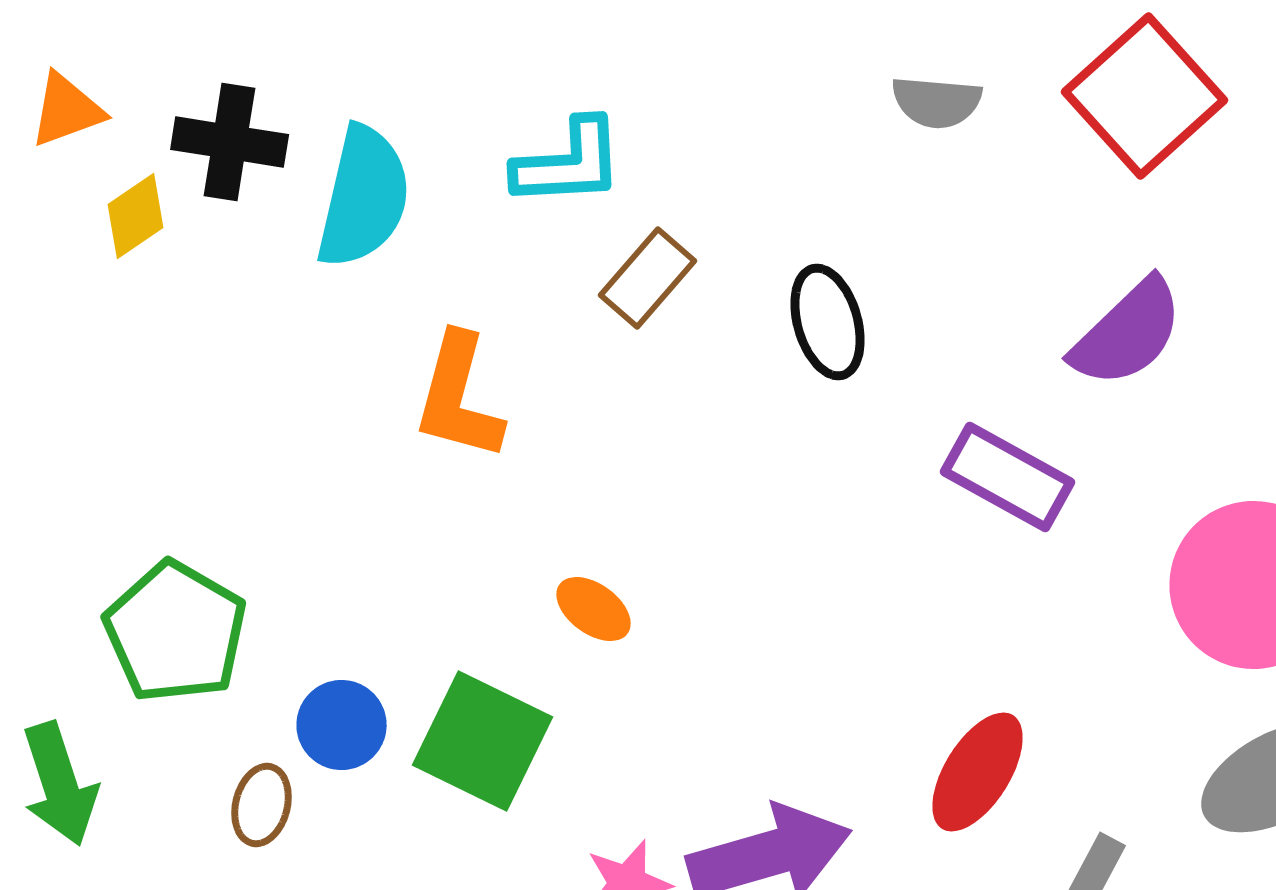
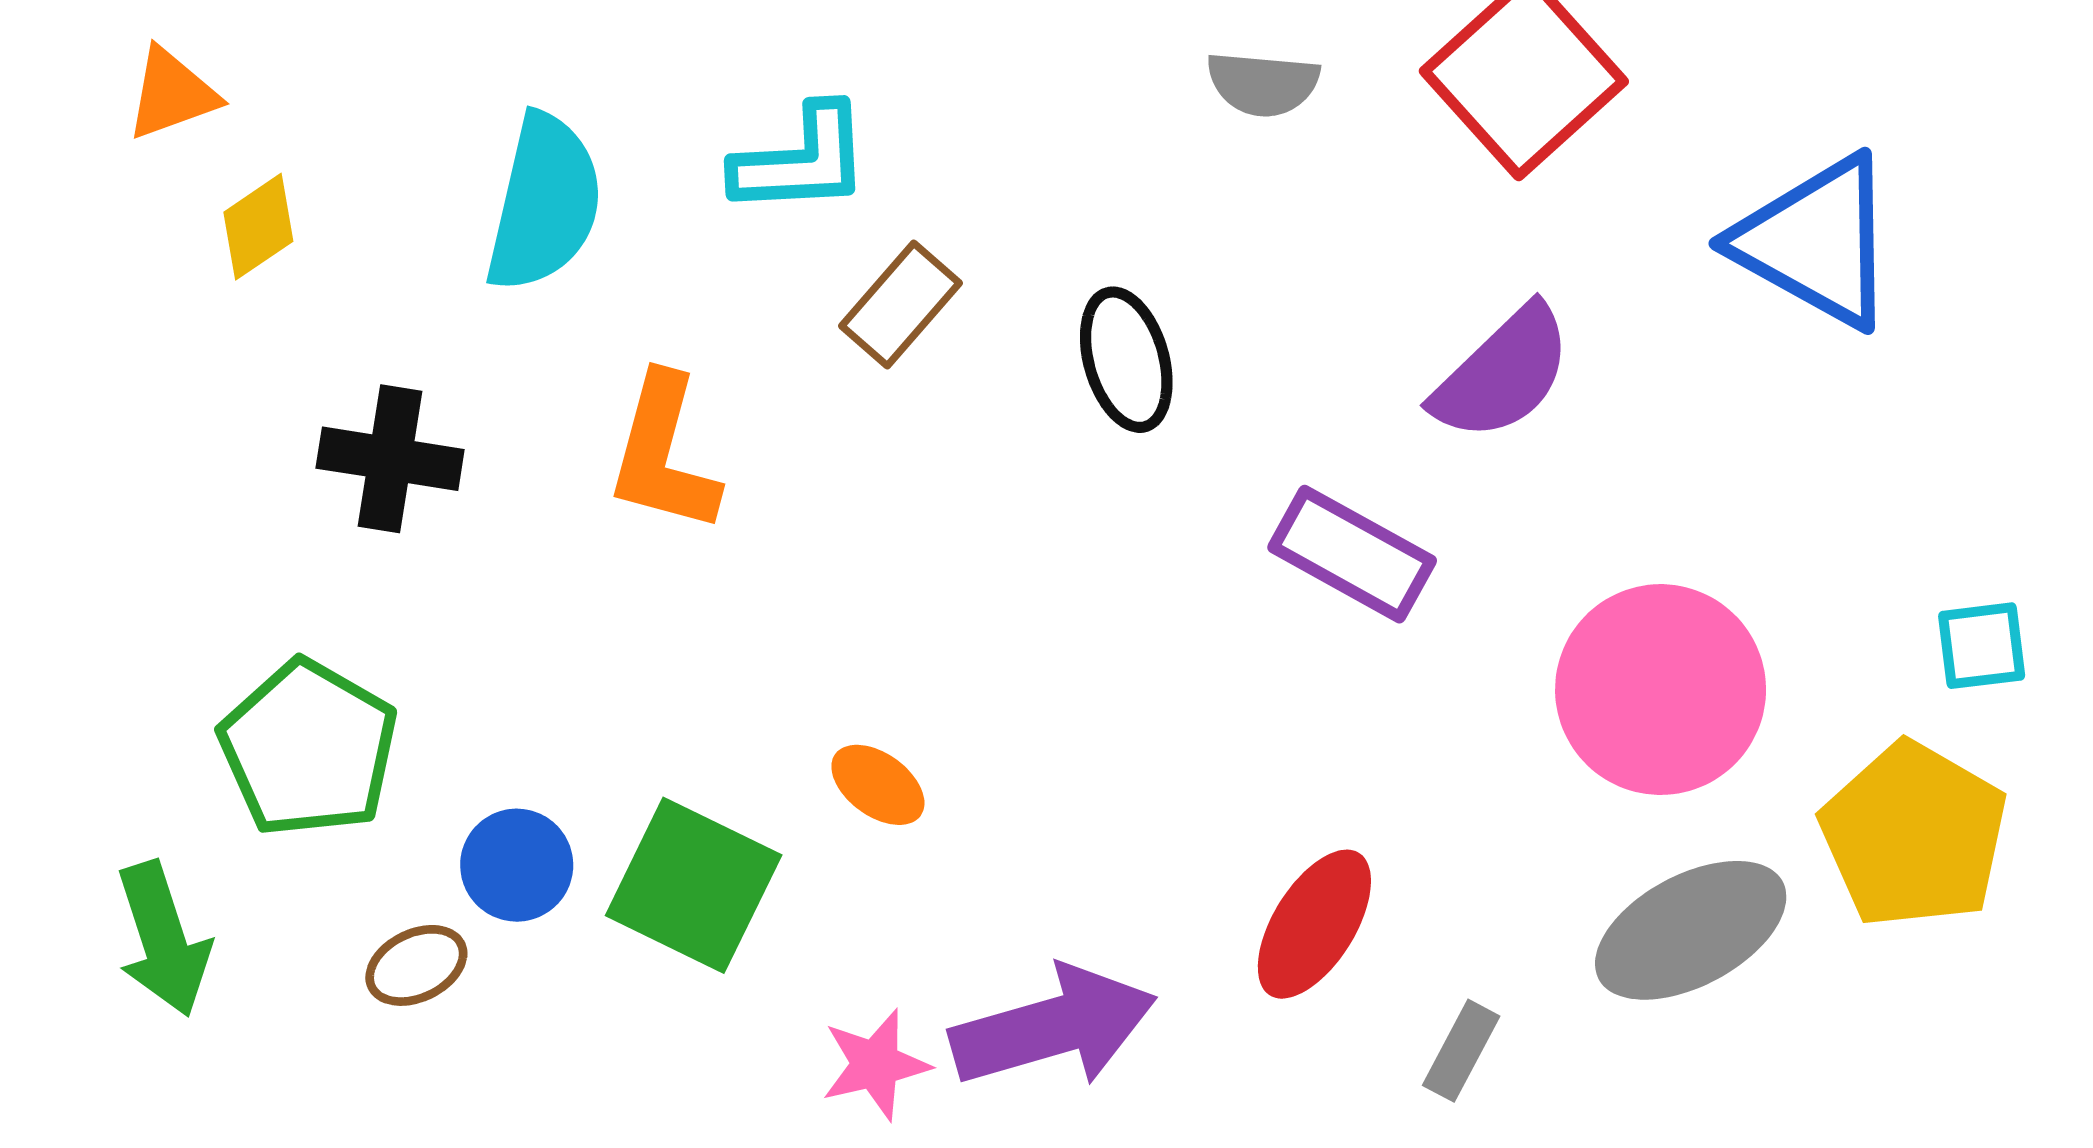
black cross: (230, 142) -> (390, 459), moved
orange ellipse: (594, 609) -> (878, 785), moved
brown ellipse: (262, 805) -> (416, 965), turned 50

